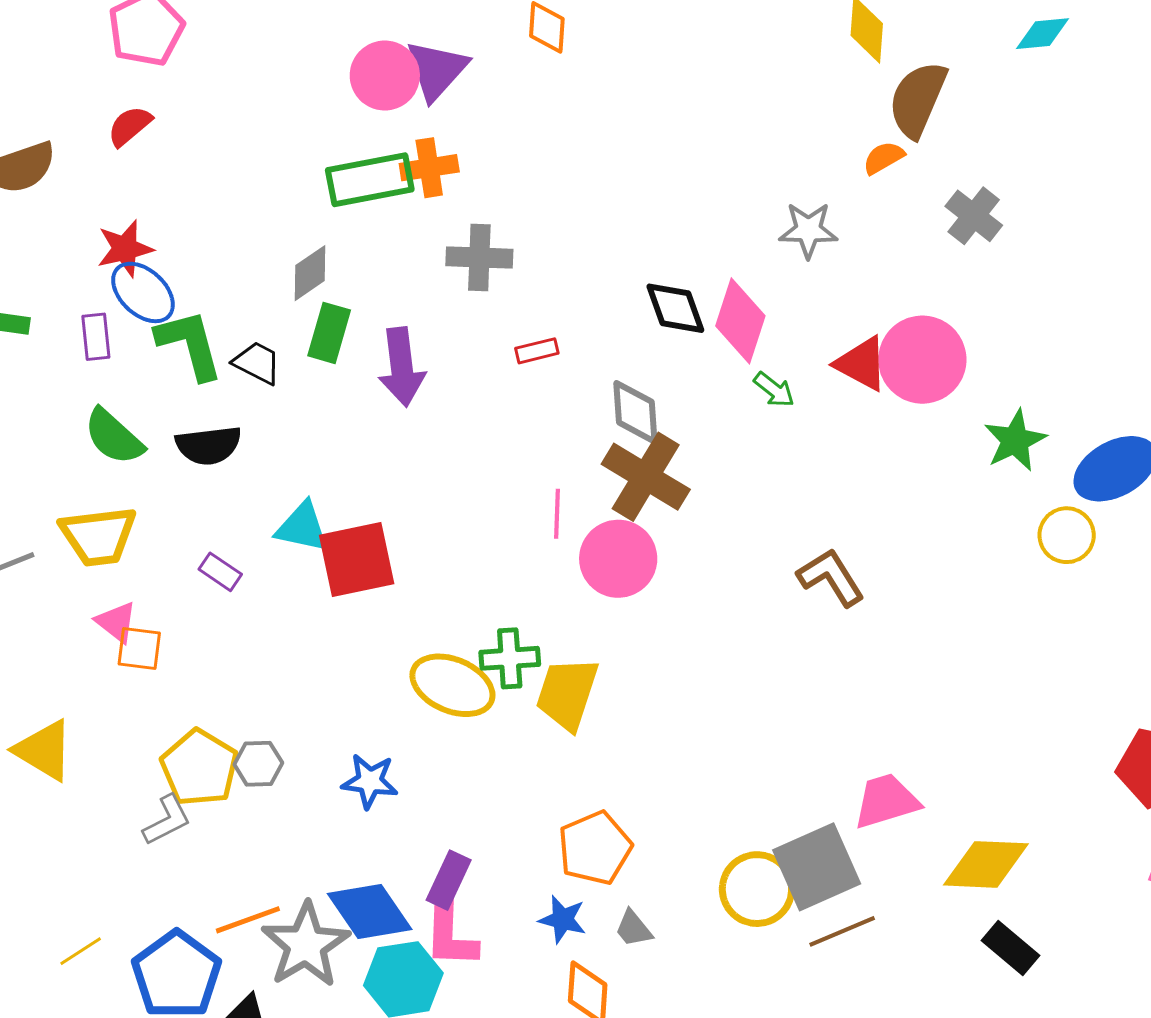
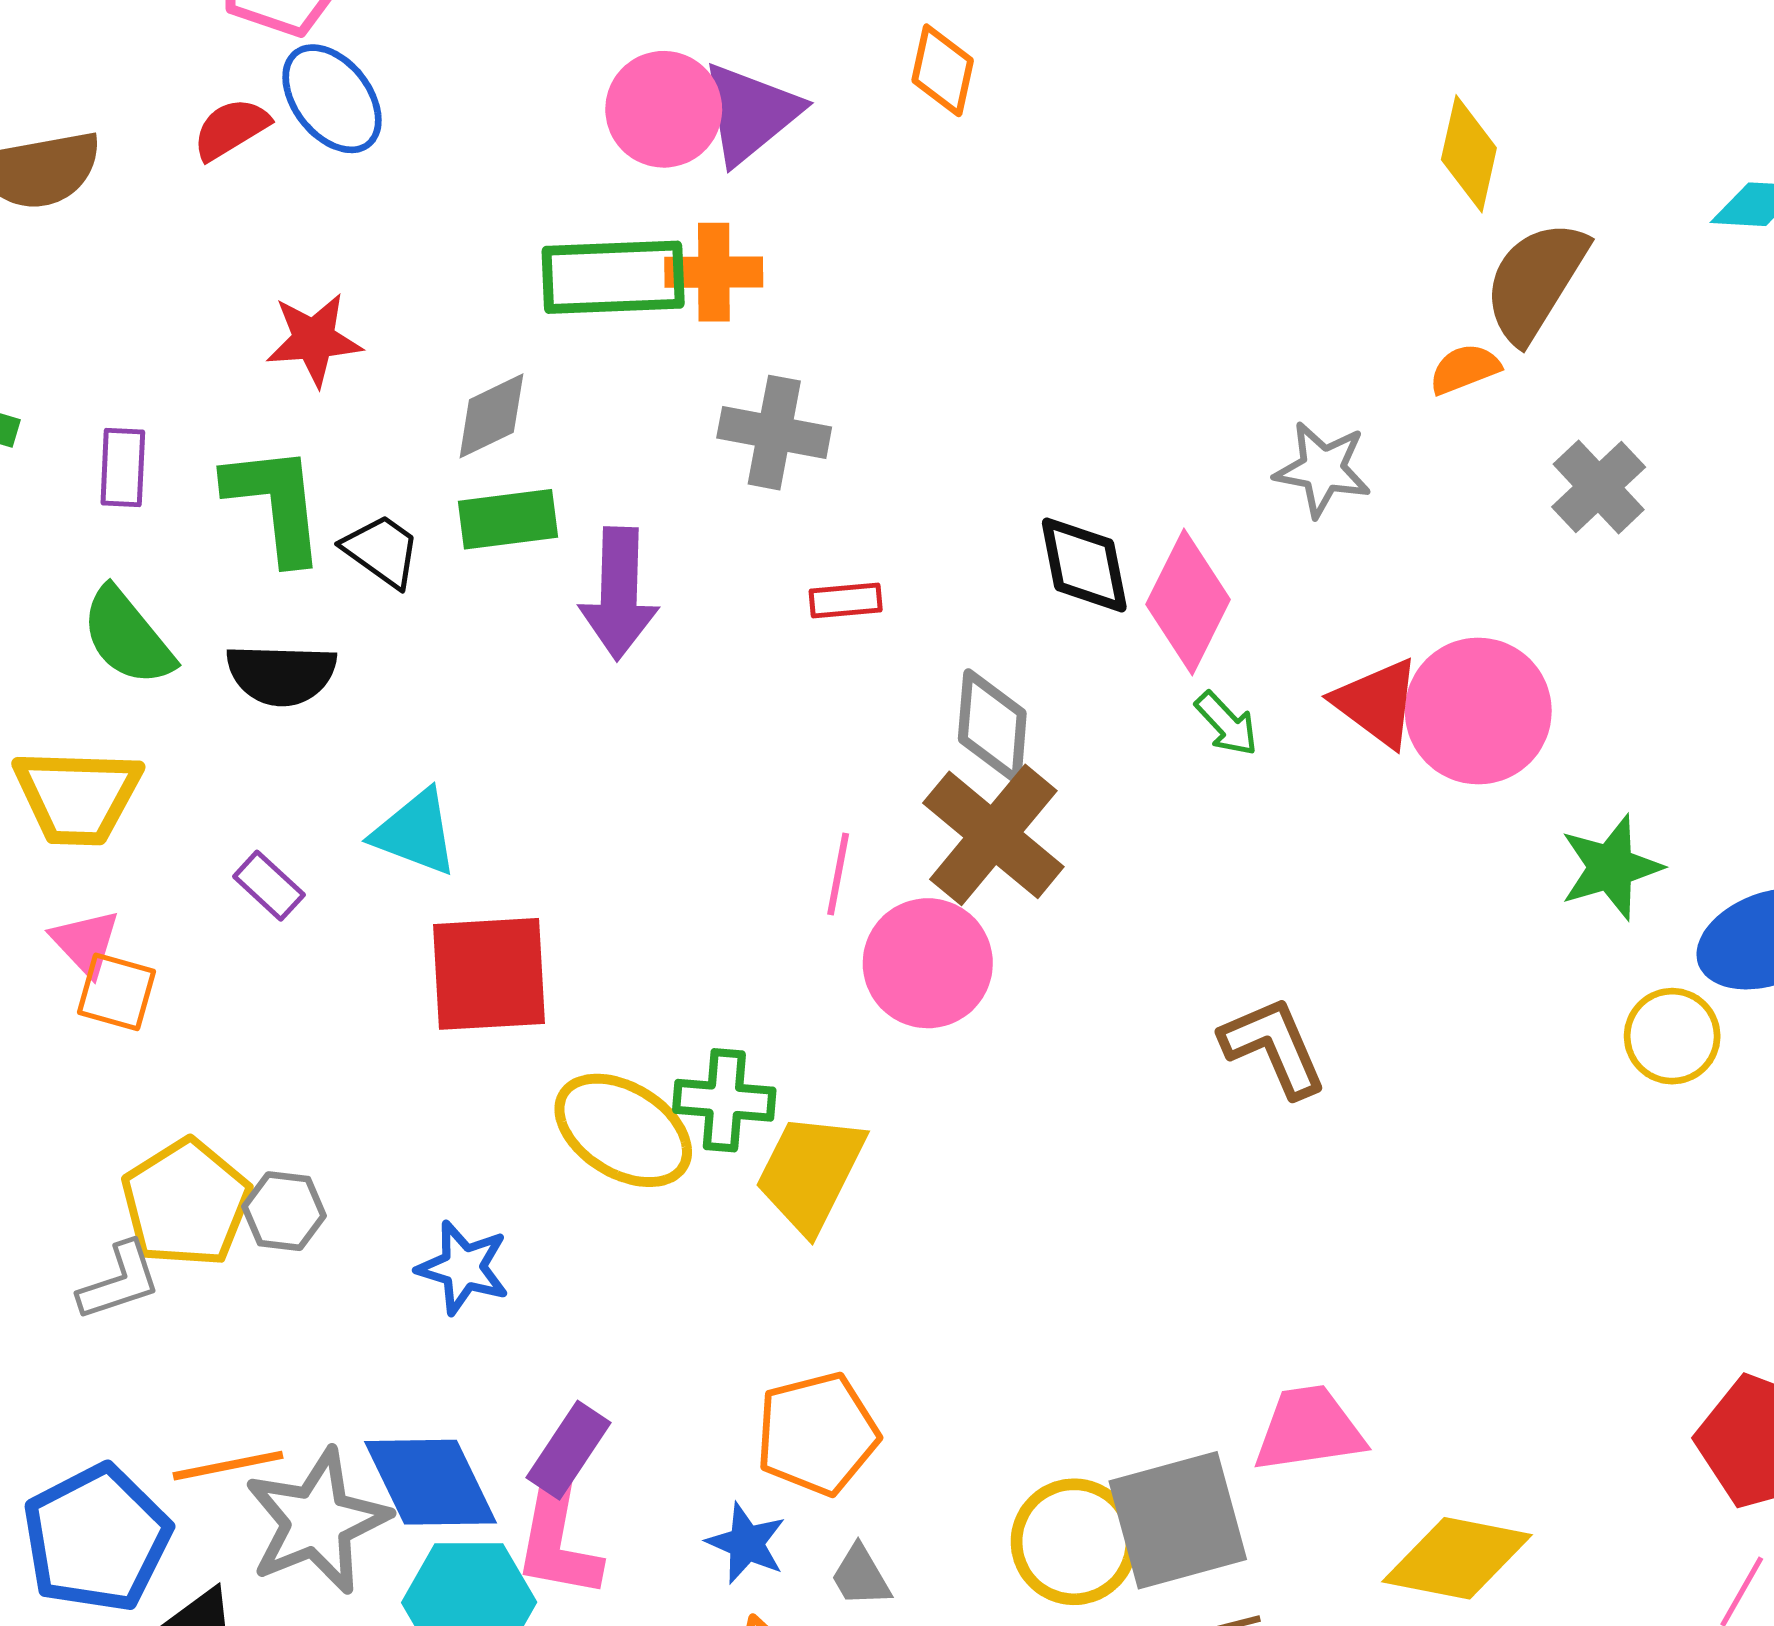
red star: (125, 249) -> (314, 340), moved
blue ellipse: (143, 292) -> (332, 99), moved
green rectangle: (329, 333) -> (508, 519), turned 58
red square: (357, 560) -> (489, 974), moved

